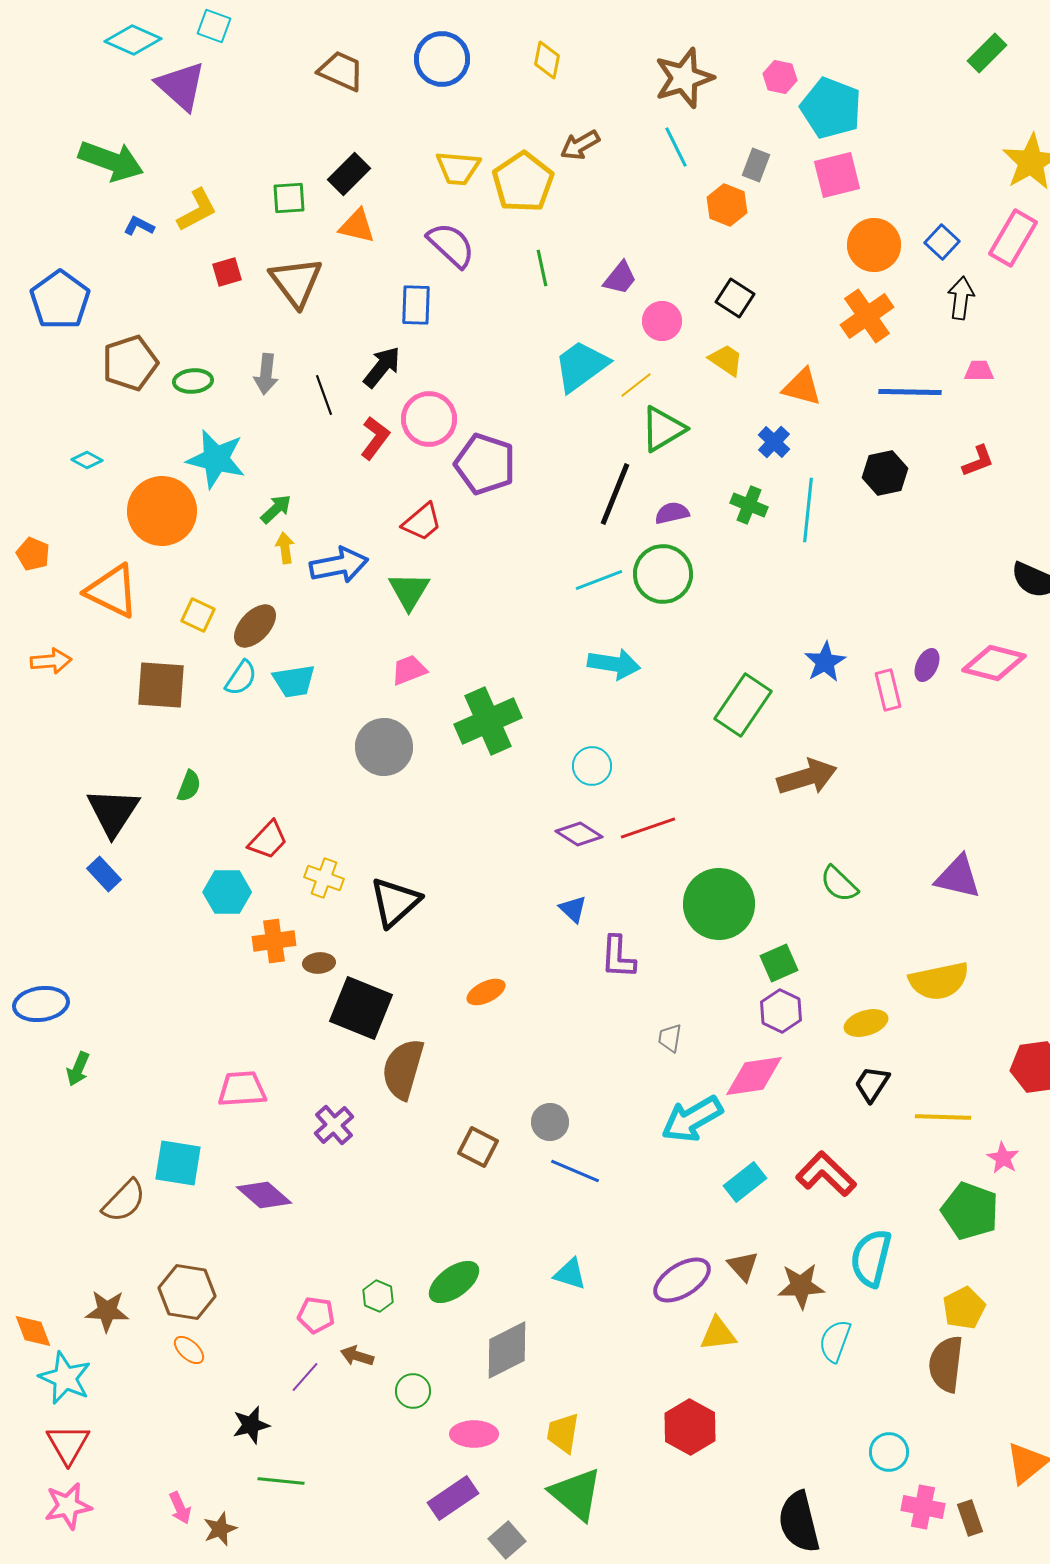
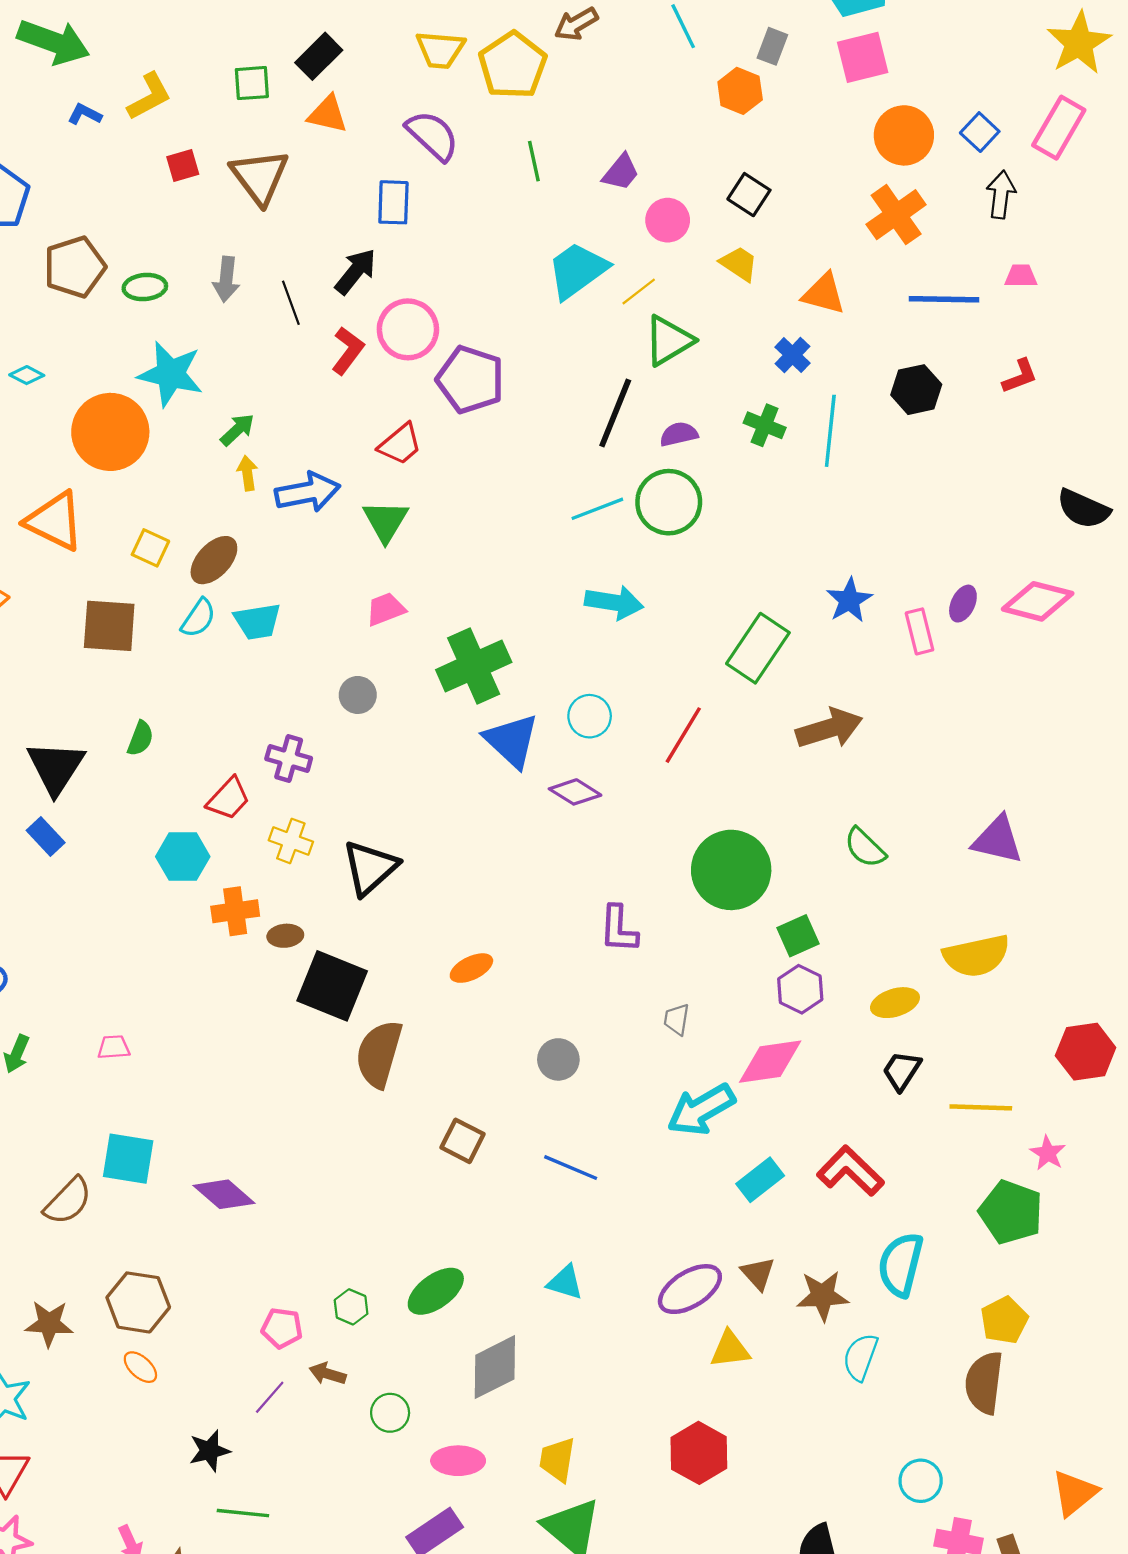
gray circle: (384, 747) -> (358, 695), size x0.6
red line: (648, 828) -> (683, 735), moved, turned -40
blue triangle: (573, 909) -> (512, 741), moved, size x1.8
pink trapezoid: (242, 1089) -> (114, 1047), moved, size x0.6
gray circle: (550, 1122) -> (558, 1059), moved
purple cross: (334, 1125) -> (289, 759), moved, turned -33

